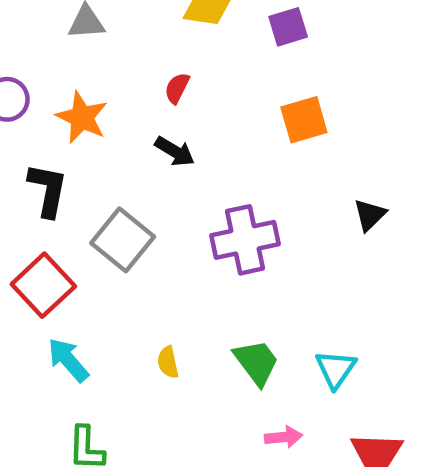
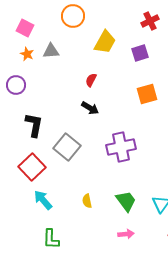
orange star: (82, 117) -> (27, 54), moved, size x0.6
pink arrow: (284, 437) -> (126, 234), moved

